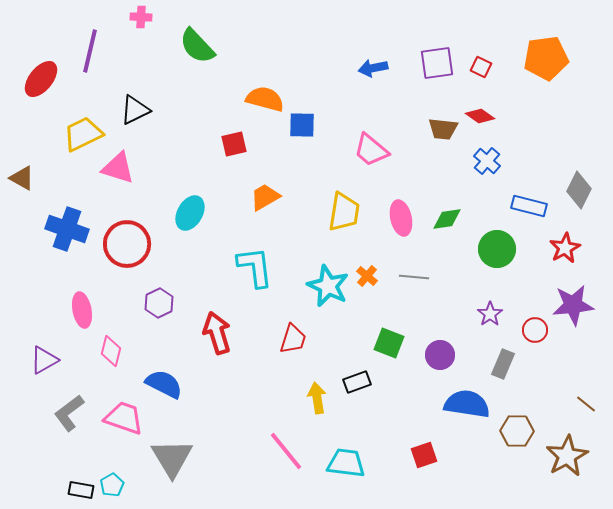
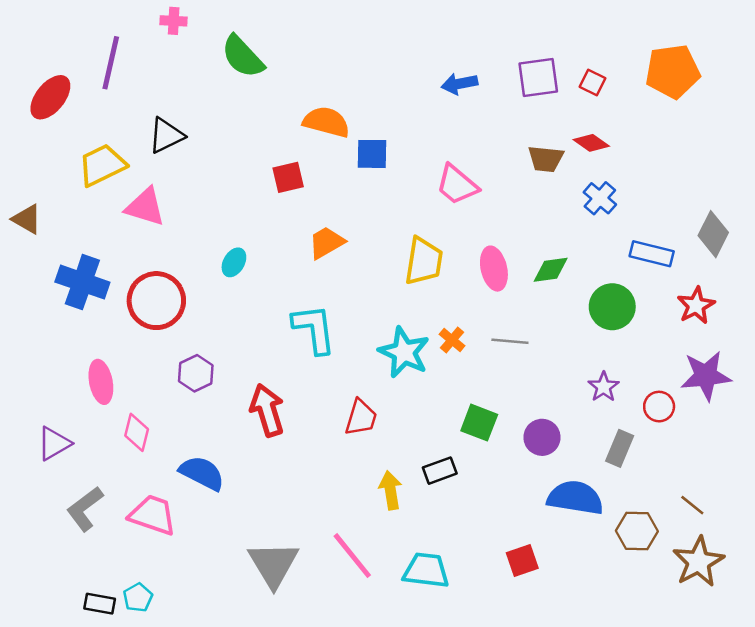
cyan ellipse: (190, 213) -> (234, 262), size x0.7
brown line: (586, 404) -> (692, 505), moved
gray triangle: (172, 458) -> (273, 564), moved

